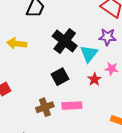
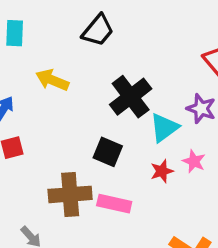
black square: (60, 77) -> (108, 152), turned 36
brown cross: (45, 107) -> (70, 194), size x1.4

